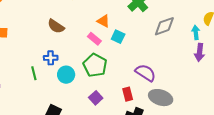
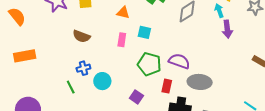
orange triangle: (103, 21) -> (123, 13), moved
pink rectangle: (94, 39) -> (122, 40), turned 72
green pentagon: (95, 65) -> (149, 64), moved
red rectangle: (128, 94) -> (167, 86), turned 40

